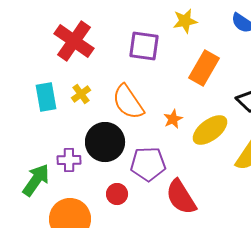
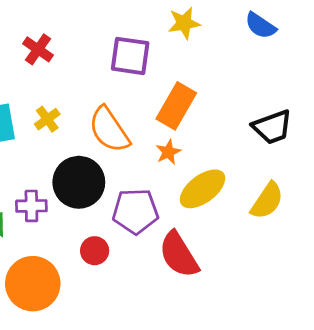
red cross: (74, 41) -> (38, 49), size x0.6
orange rectangle: (204, 68) -> (176, 106), moved
yellow ellipse: (210, 130) -> (203, 189), moved

